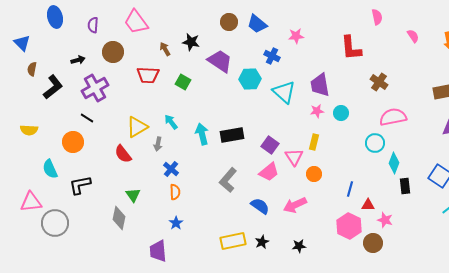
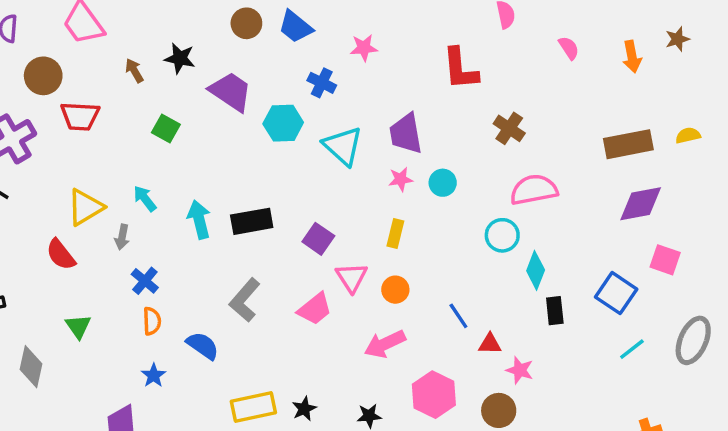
red trapezoid: (148, 75) -> (80, 116), moved
pink triangle: (294, 157) -> (352, 277), moved
pink trapezoid: (269, 172) -> (315, 309), moved
blue line: (350, 189) -> (458, 316), turned -49
pink arrow: (295, 205) -> (385, 344), moved
blue semicircle: (260, 206) -> (203, 346), moved
gray diamond: (119, 218) -> (31, 367), moved
pink hexagon: (349, 226) -> (434, 395), moved

